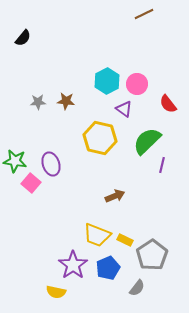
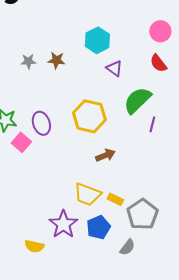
pink circle: (137, 84) -> (160, 31), moved
yellow hexagon: (100, 138) -> (89, 116), moved
yellow semicircle: (56, 292) -> (34, 246), moved

